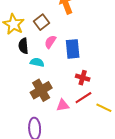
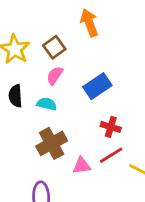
pink semicircle: (50, 42) -> (55, 75), moved
black semicircle: (23, 46) -> (15, 96), moved
blue rectangle: (73, 49) -> (97, 86), turned 60

